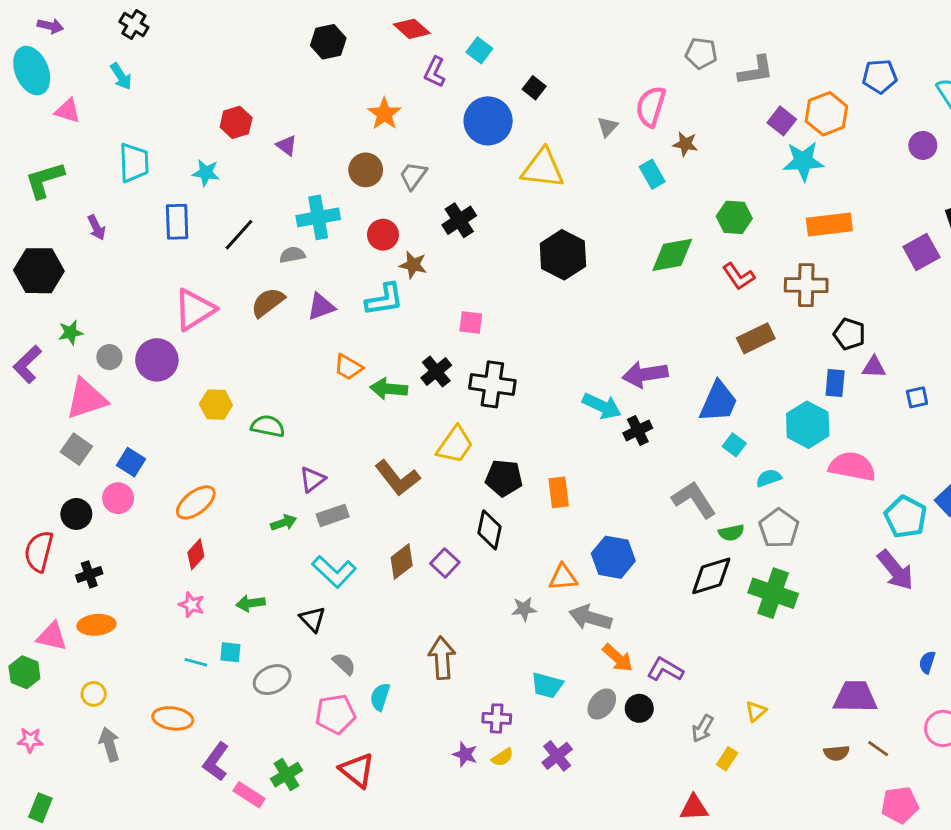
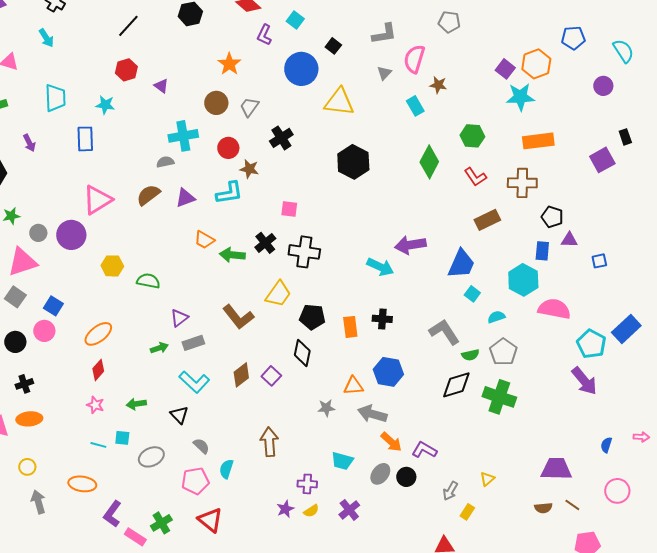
gray L-shape: (756, 71) -> (384, 34), moved
black line: (239, 235) -> (128, 26), moved
green diamond: (672, 255) -> (429, 162), turned -52
black cross: (638, 430) -> (382, 319), moved, turned 30
purple star: (465, 754) -> (285, 509), turned 30

